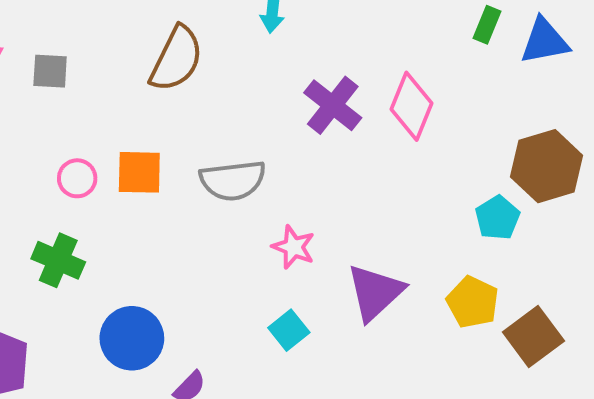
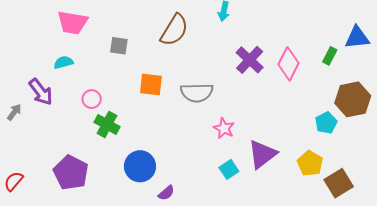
green rectangle: (487, 25) -> (330, 56), moved
gray square: (50, 71) -> (119, 46), moved
pink circle: (77, 178) -> (92, 99), moved
cyan square: (289, 330) -> (229, 169), moved

